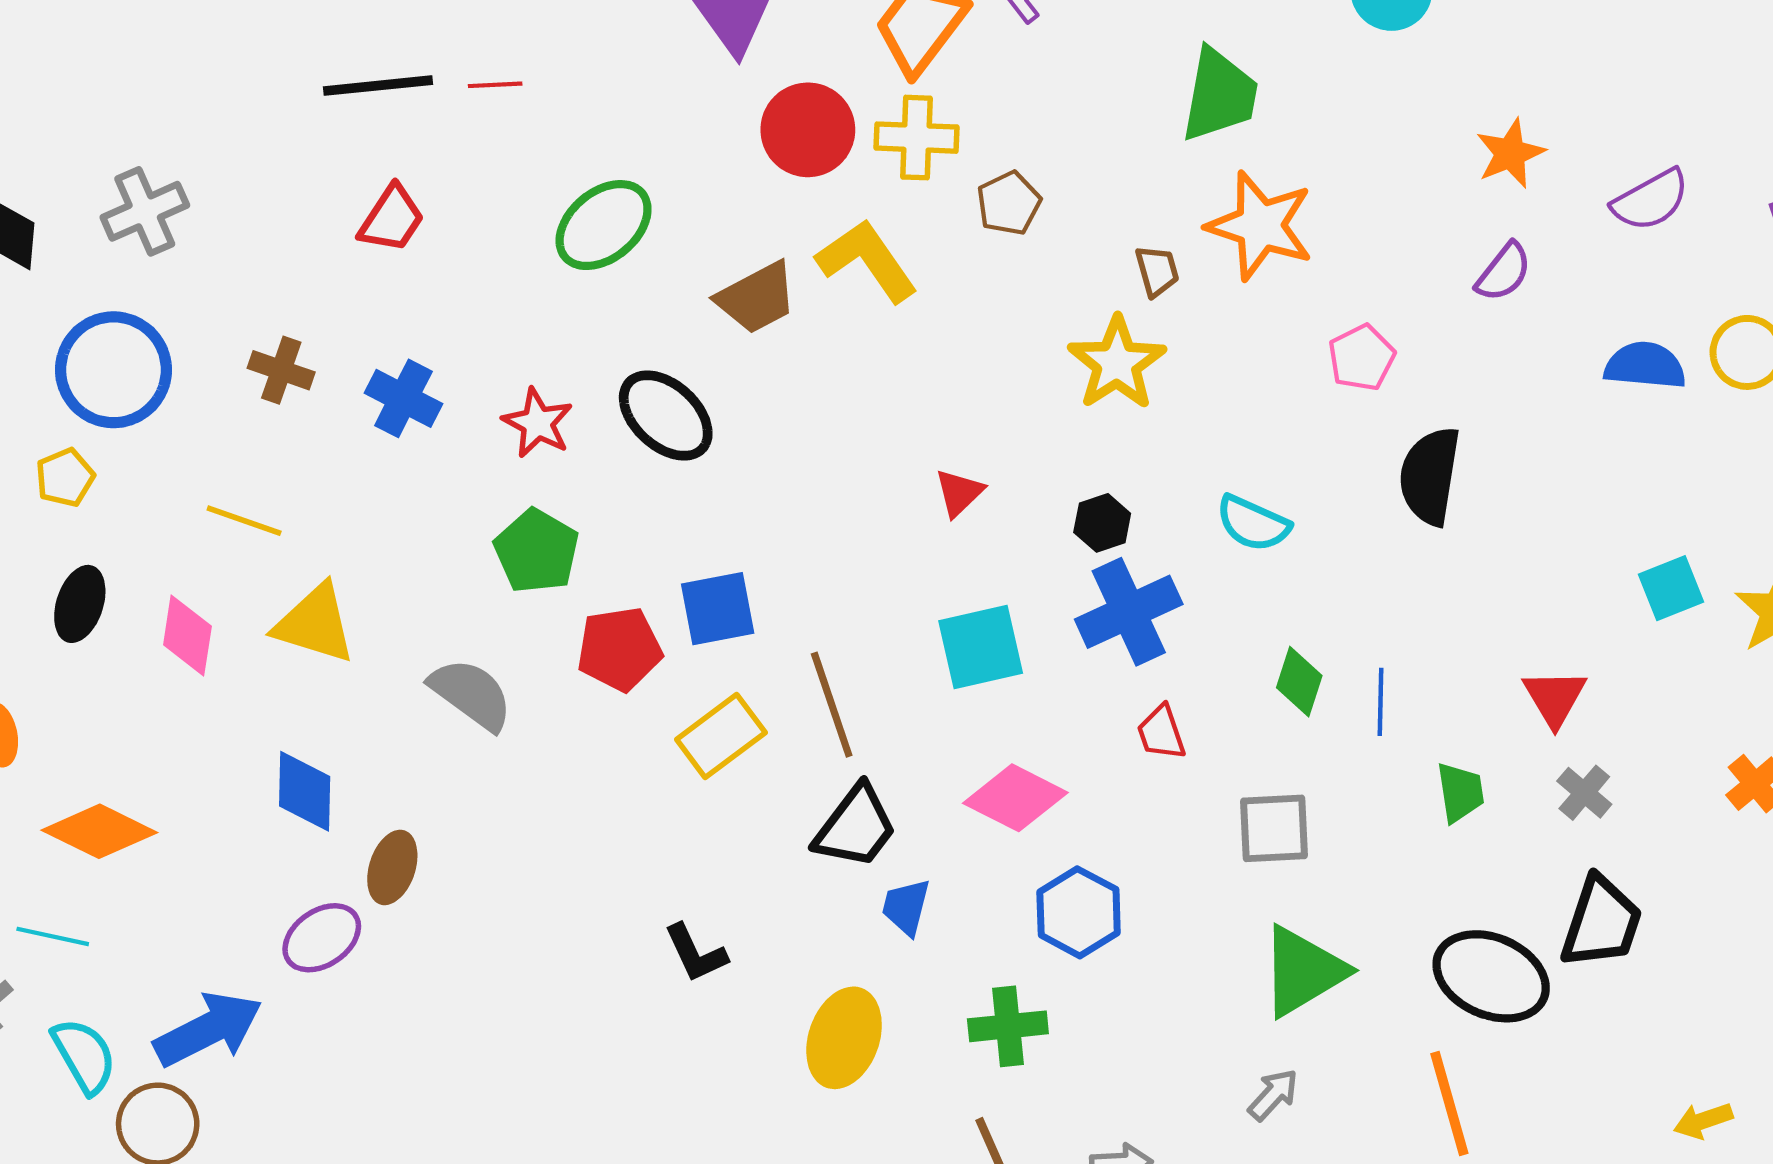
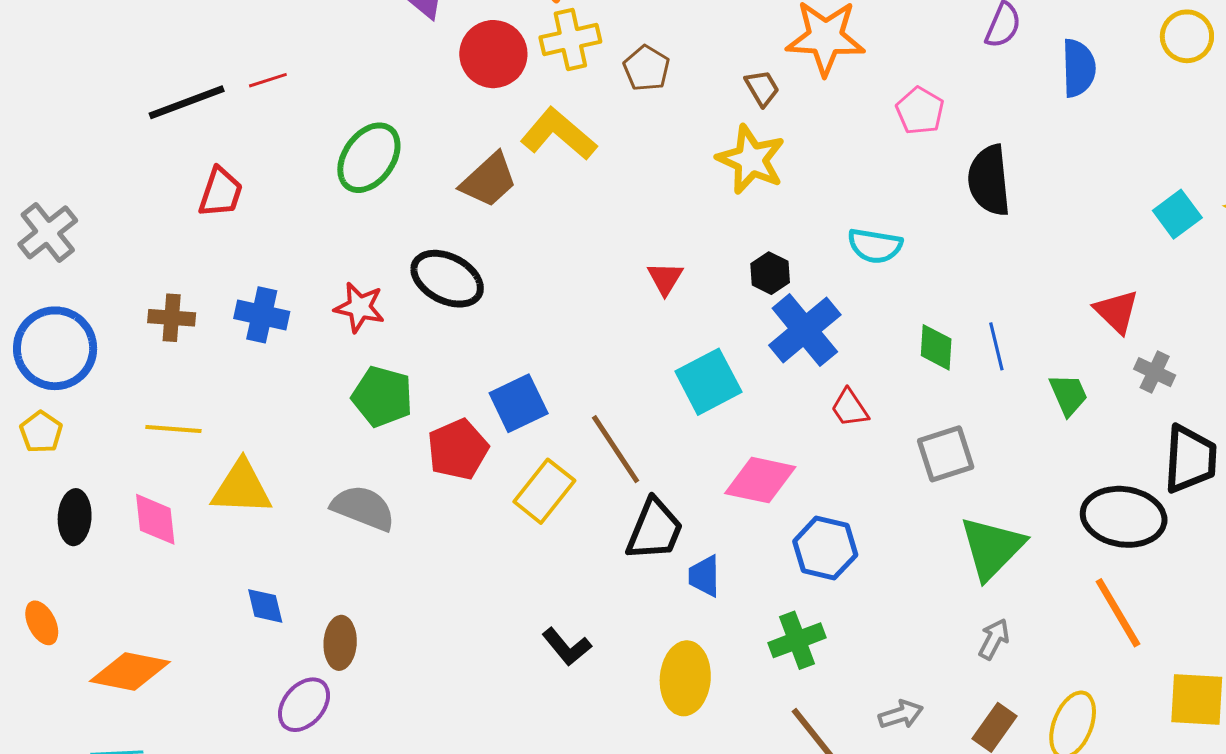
blue semicircle: (1645, 366) -> (1079, 68), moved, turned 98
blue diamond: (305, 791) -> (265, 606), size x0.7

